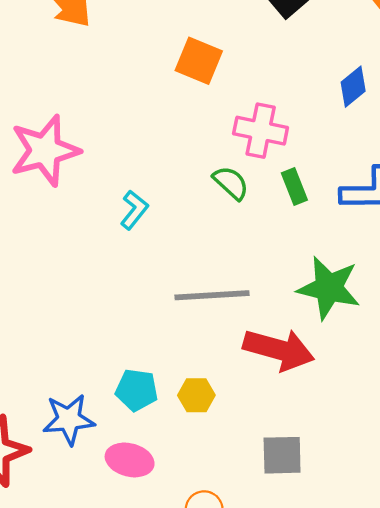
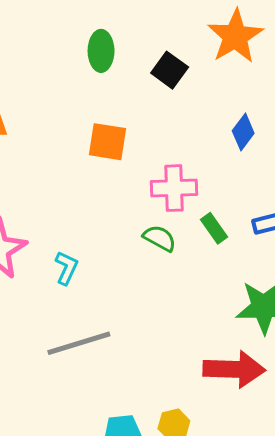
cyan L-shape: (134, 210) -> (66, 268), moved
gray line: (212, 295) -> (79, 343), moved

